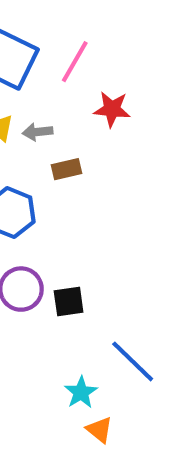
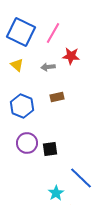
gray arrow: (38, 132) -> (48, 67), moved
brown rectangle: (66, 169) -> (57, 97), moved

